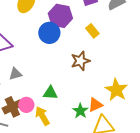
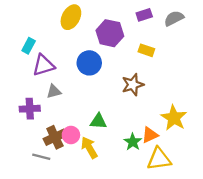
yellow rectangle: (92, 31) -> (146, 50), turned -32
blue circle: (49, 33) -> (89, 63), moved
gray triangle: (15, 74) -> (54, 92), moved

